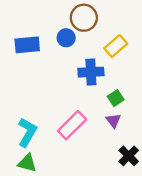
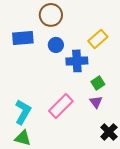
brown circle: (84, 18) -> (51, 15), moved
blue circle: (66, 38) -> (56, 45), moved

